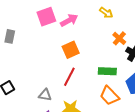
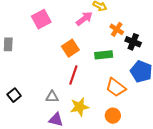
pink arrow: (69, 20) -> (84, 19), moved
green rectangle: (107, 71) -> (104, 55), moved

